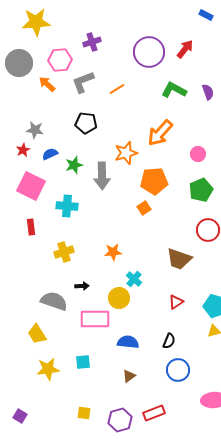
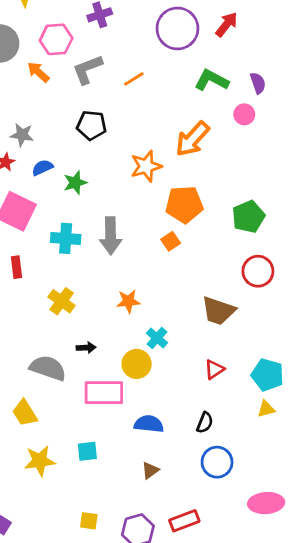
pink circle: (198, 154) -> (244, 114), moved
gray arrow: (102, 176) -> (111, 236), moved
yellow cross: (64, 252) -> (62, 301), turned -36

